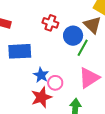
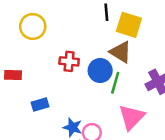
blue rectangle: (20, 51) -> (40, 105), size x0.6

